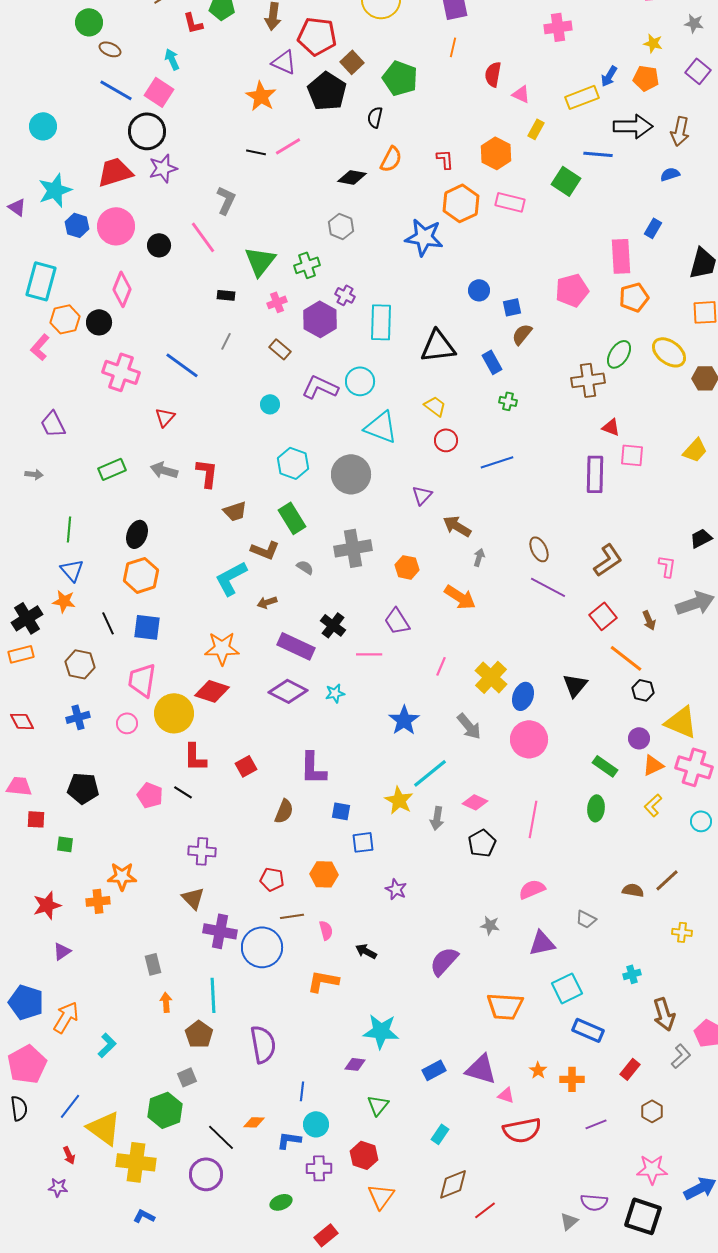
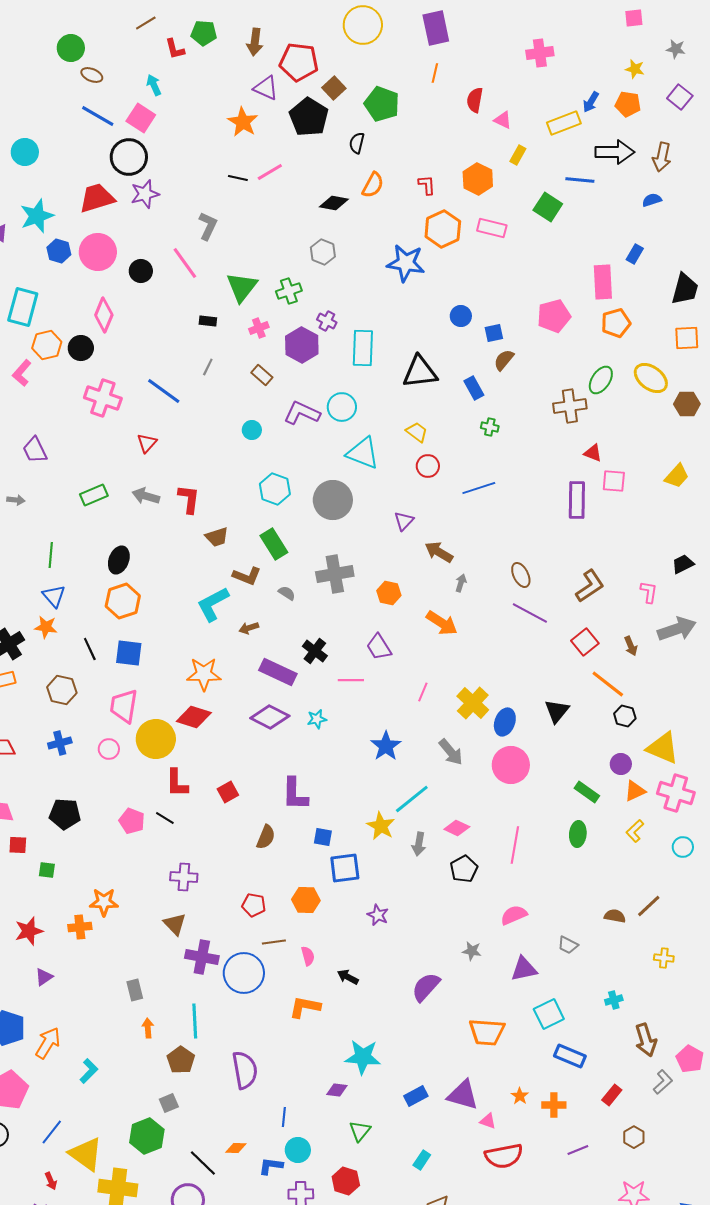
blue square: (363, 842) -> (345, 868), size x1.4

